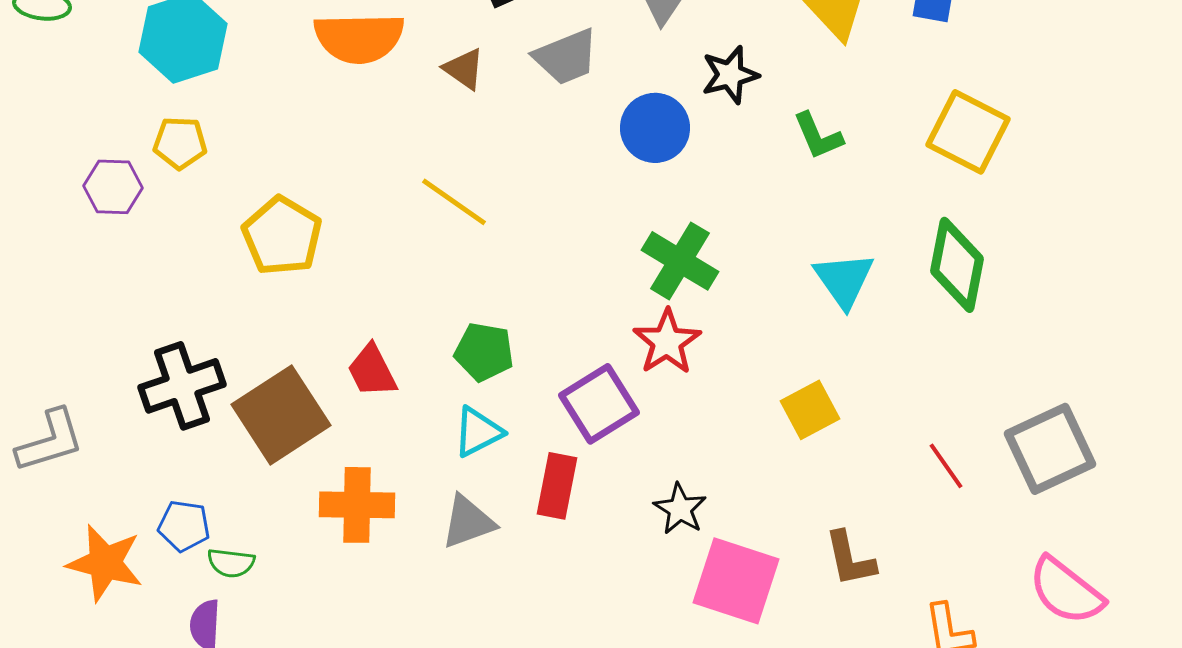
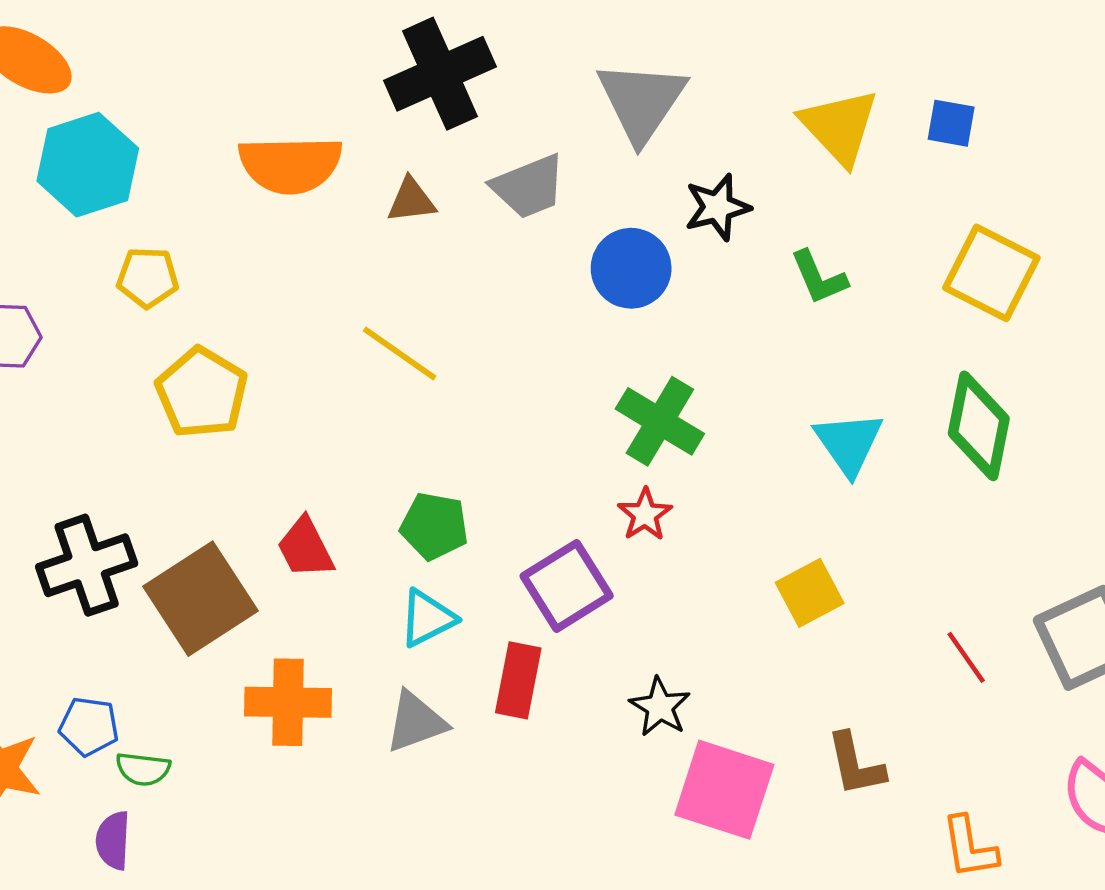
brown triangle: (464, 69) -> (411, 200), turned -42
yellow pentagon: (180, 143) -> (148, 277), moved
red star: (667, 342) -> (645, 515), size x0.7

